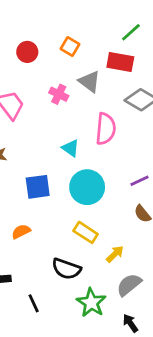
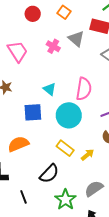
pink semicircle: (106, 129) -> (84, 89), moved
cyan triangle: (71, 148) -> (50, 89), moved
orange semicircle: (21, 232) -> (18, 144), size x1.5
yellow arrow: (115, 254) -> (88, 155), moved
black semicircle: (66, 269) -> (49, 174), turned -70

